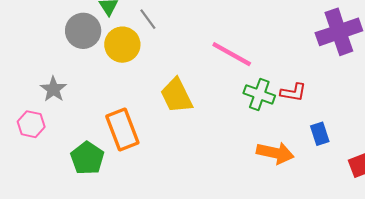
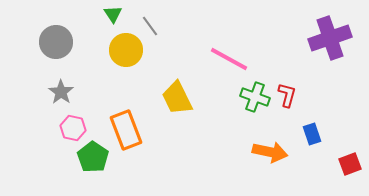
gray circle: (83, 31) -> (56, 42), moved
red L-shape: (293, 92) -> (287, 95), turned -85
pink hexagon: (31, 124) -> (73, 128), moved

